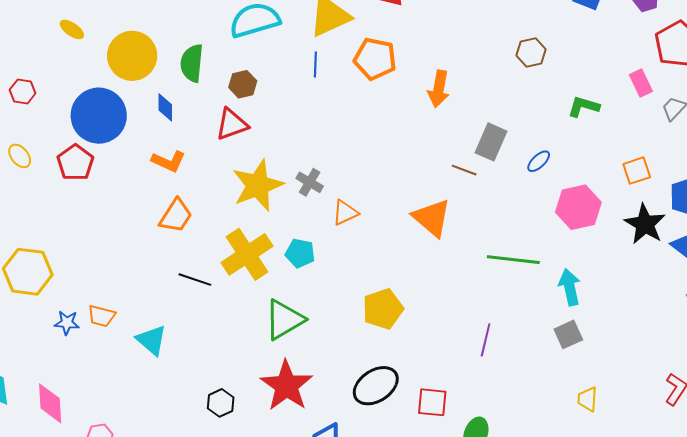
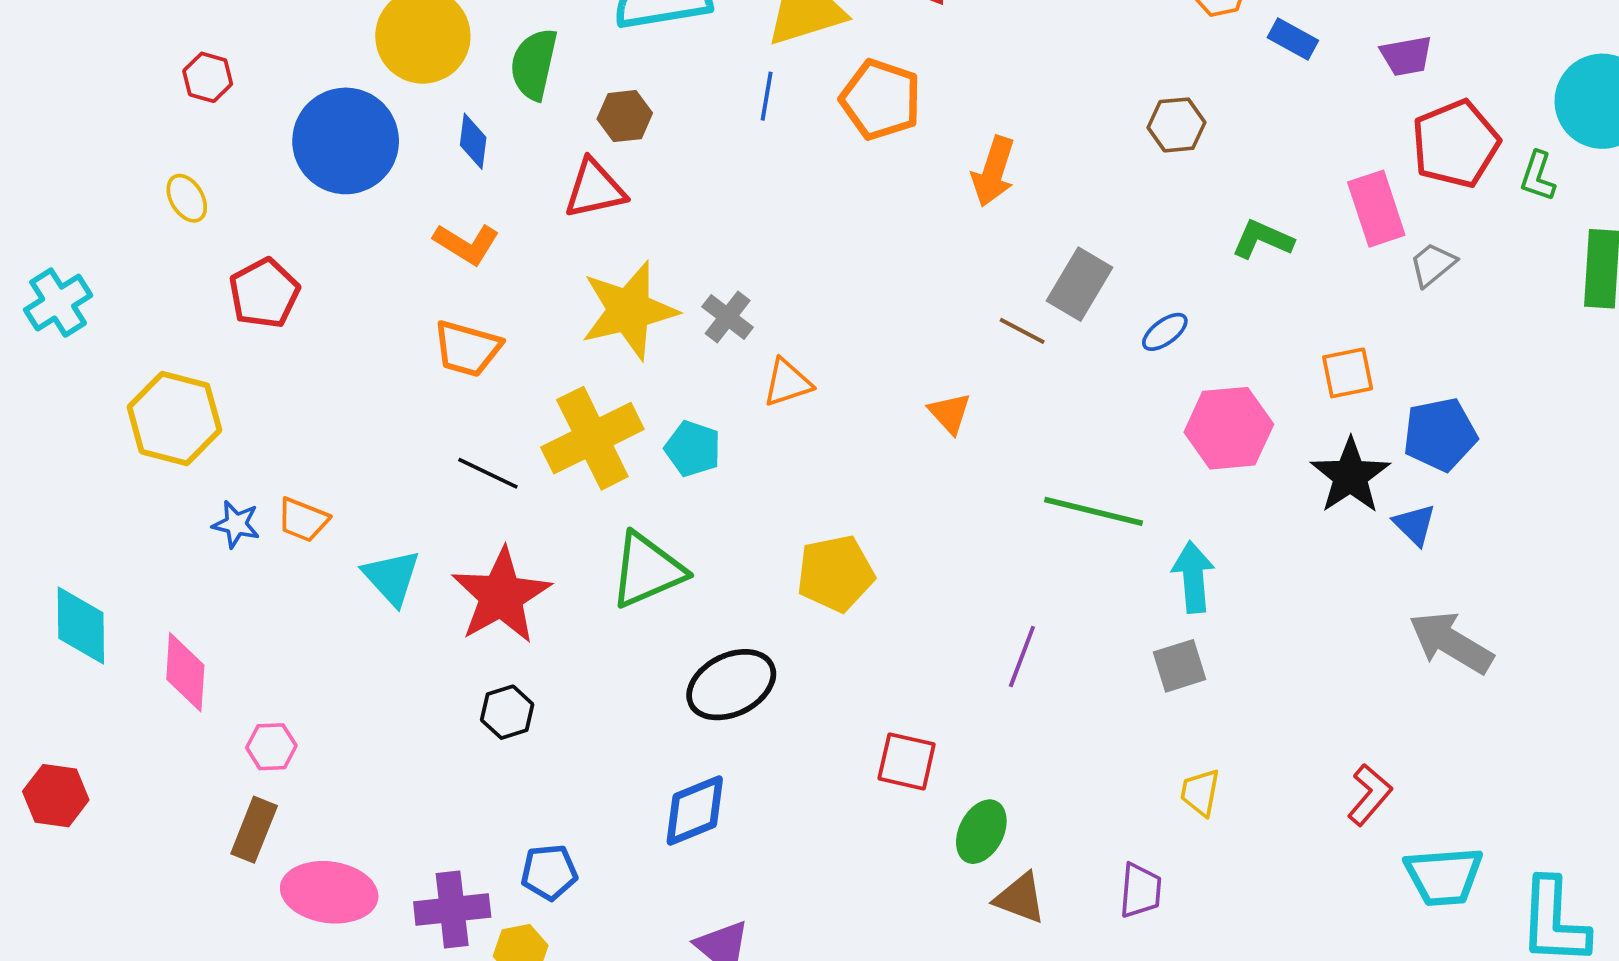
pink rectangle: (641, 83) -> (1376, 209), size x1.4
red pentagon: (75, 163) -> (264, 293), moved
orange trapezoid: (176, 216) -> (467, 349), turned 66
orange triangle: (432, 218) -> (950, 413), size x0.6
red star: (286, 386) -> (501, 596), moved
black ellipse: (376, 386) -> (731, 685), moved

